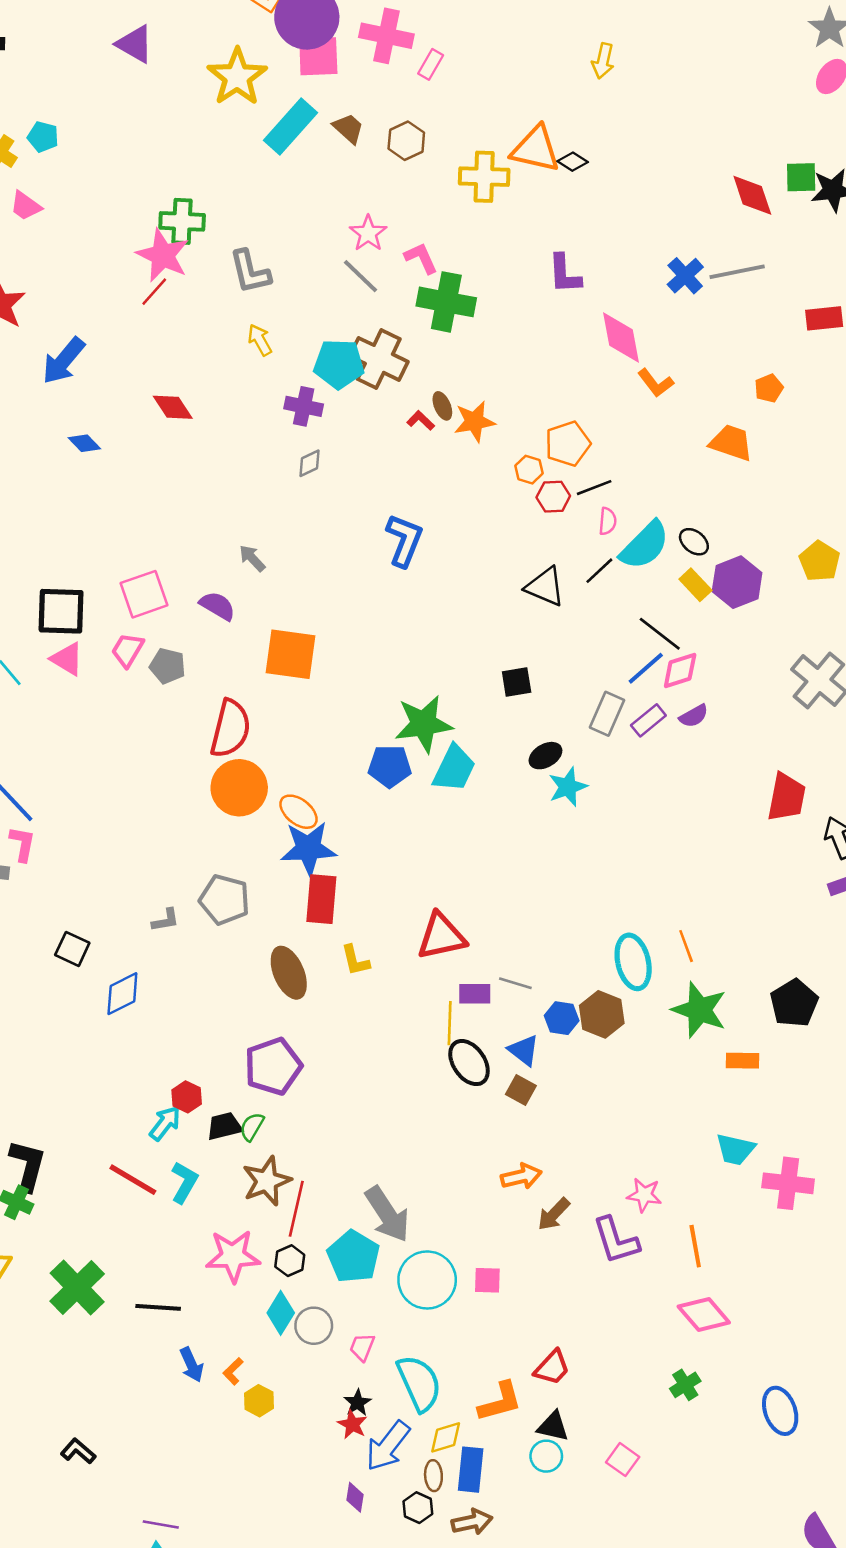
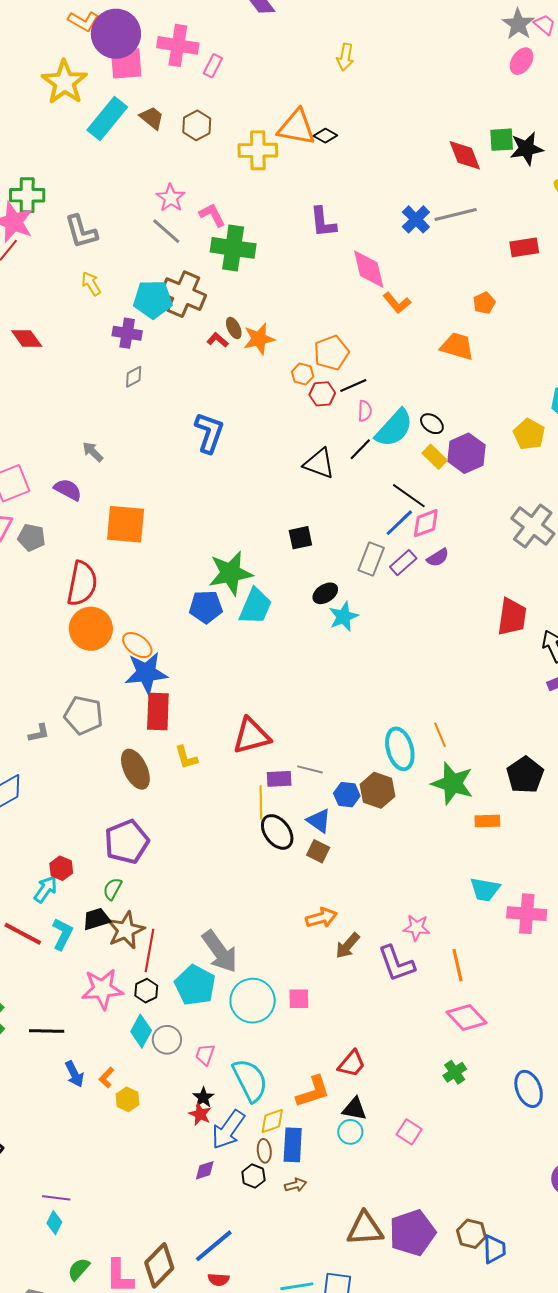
black trapezoid: (224, 1126) -> (96, 919), moved
purple diamond: (355, 1497) -> (205, 1170), turned 65
brown arrow: (472, 1522) -> (296, 1185), size x0.7

